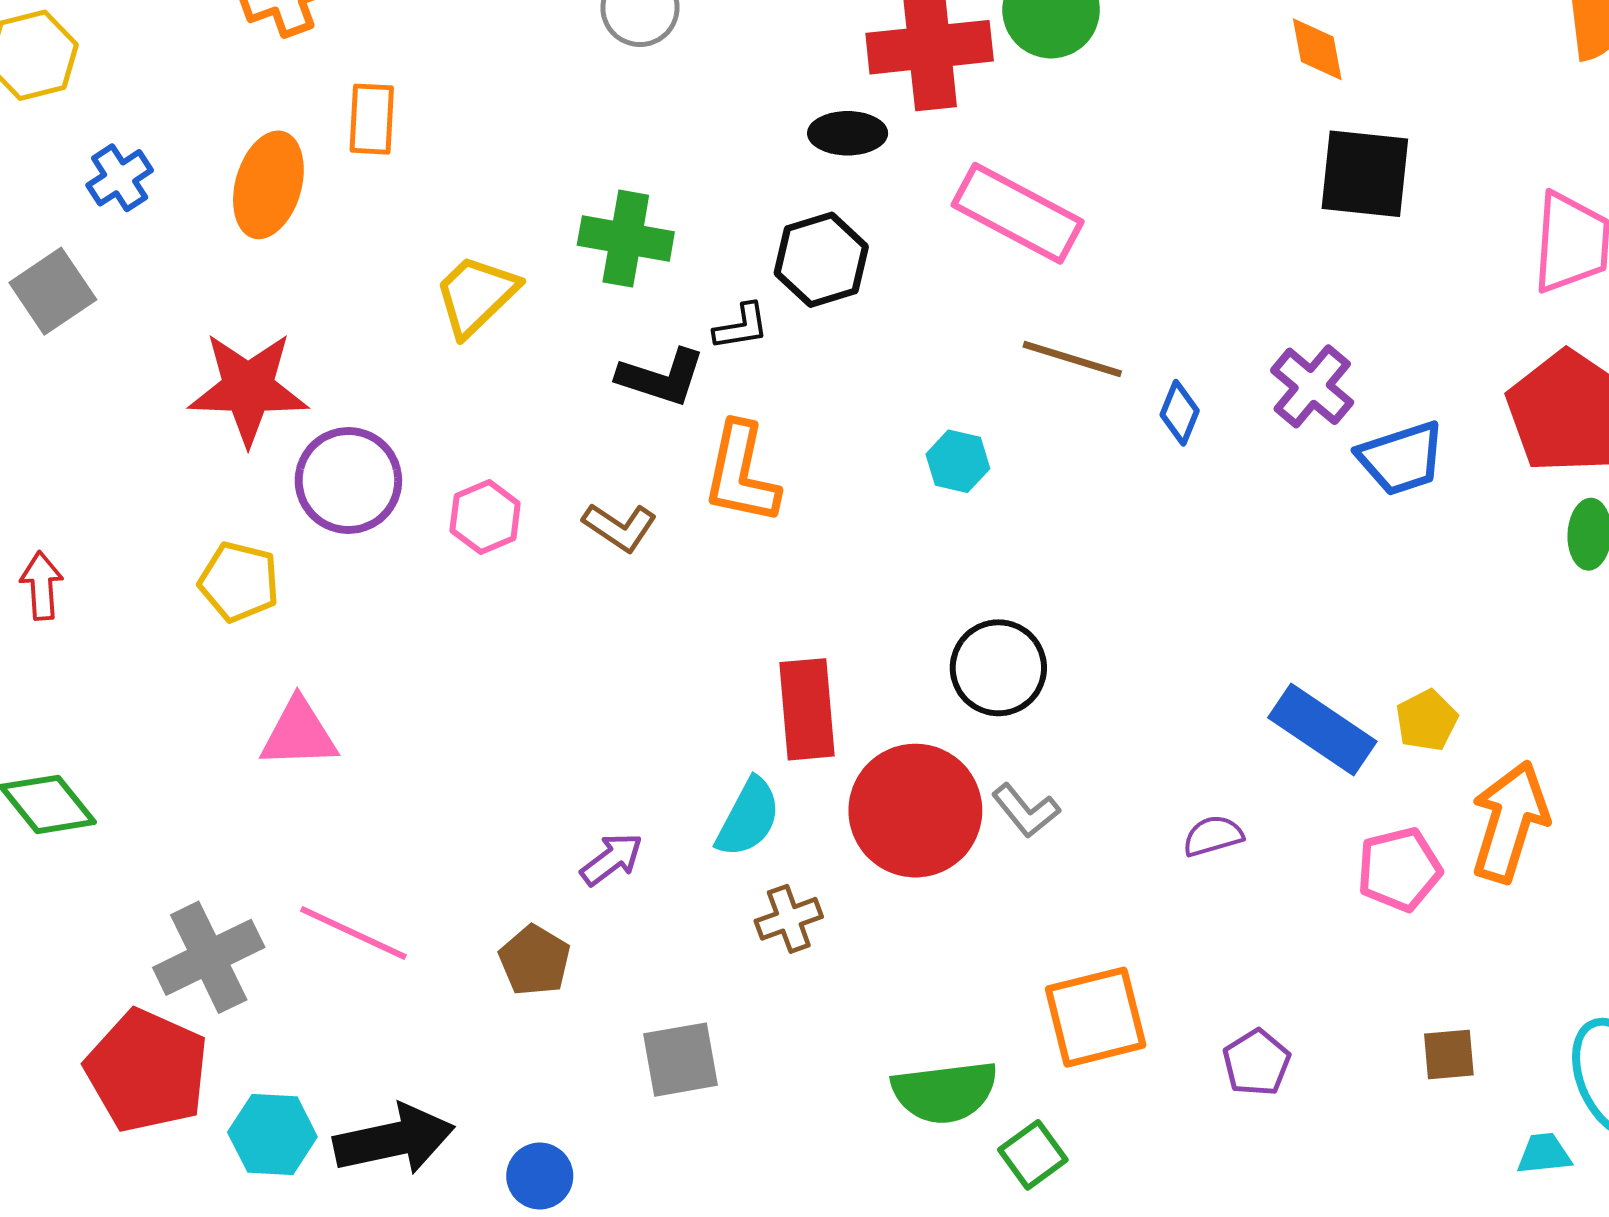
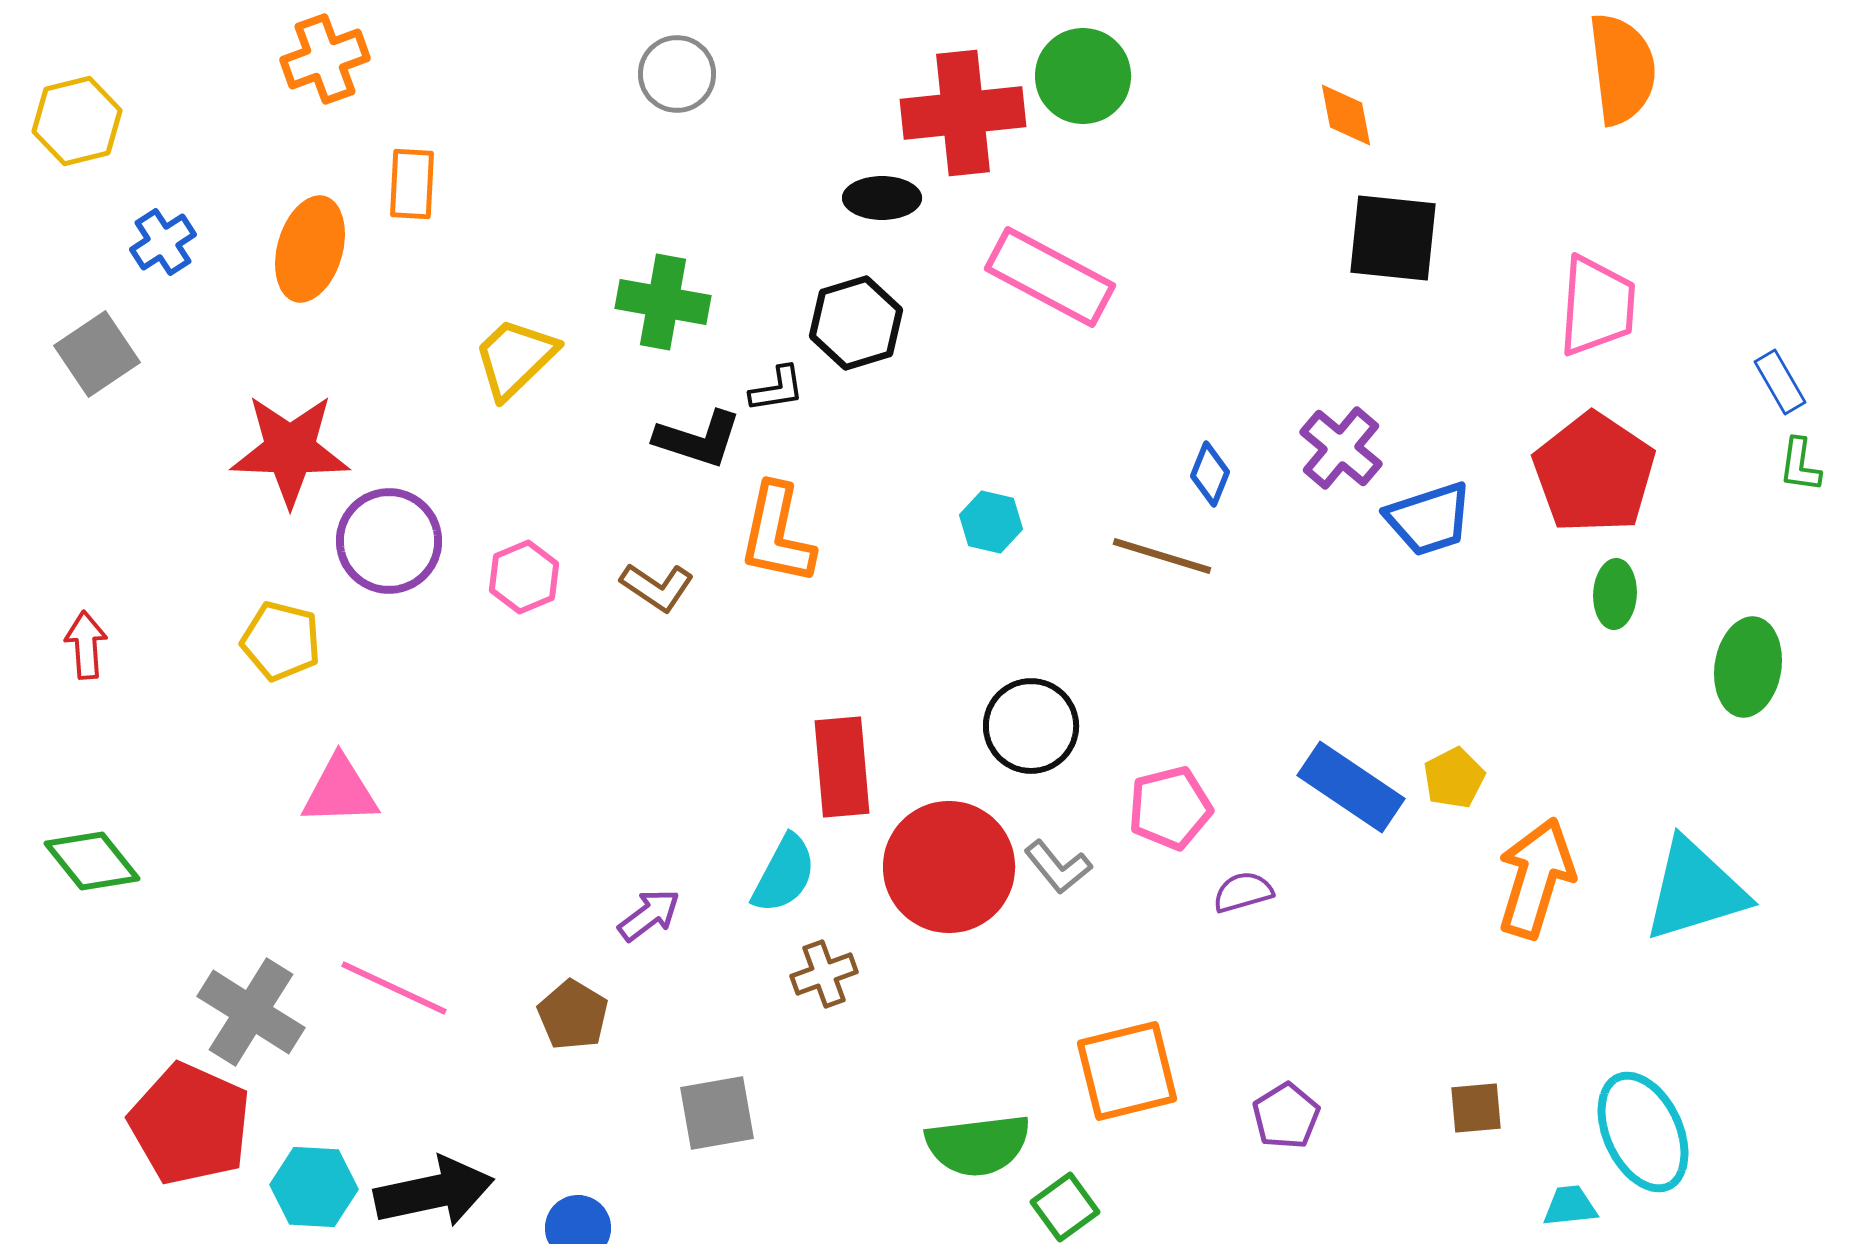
brown line: (1072, 359) -> (1162, 556), moved
pink pentagon: (1399, 869) -> (1170, 808), moved
gray cross: (209, 957) -> (251, 1012), turned -32

